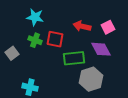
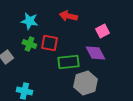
red arrow: (82, 26) -> (68, 16), moved

